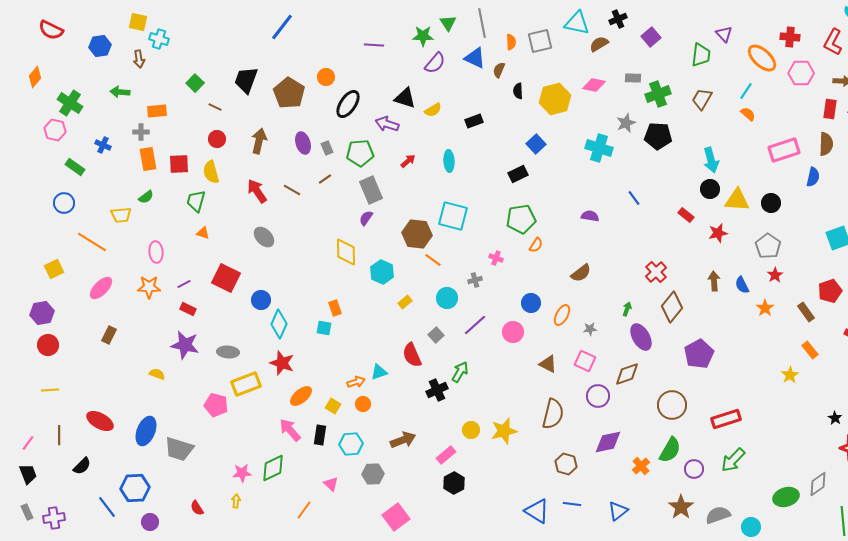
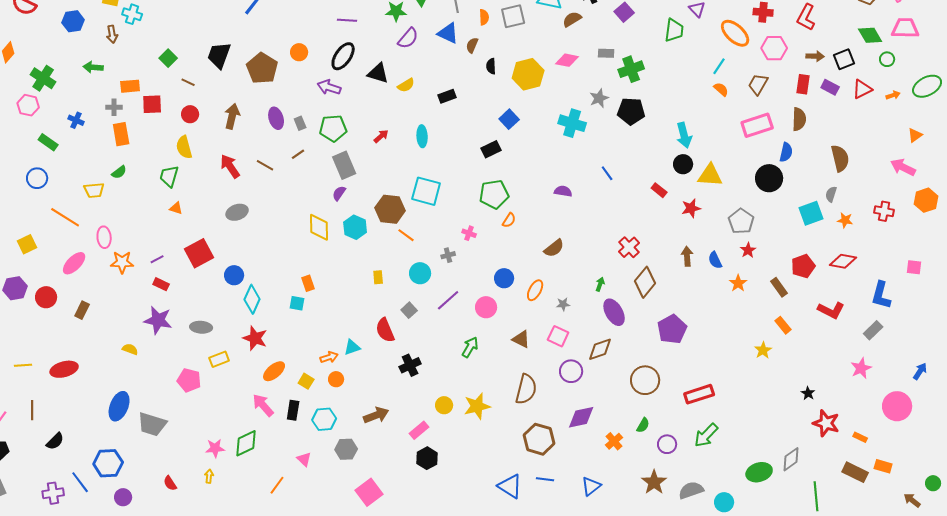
brown trapezoid: (702, 99) -> (758, 84), moved
black ellipse: (348, 104) -> (343, 56), moved
purple arrow: (387, 124) -> (329, 87), moved
red square: (179, 164) -> (152, 104), moved
black circle: (771, 203) -> (769, 178), moved, size x1.4
gray ellipse: (264, 237) -> (237, 212), turned -65
pink ellipse: (156, 252) -> (104, 237), moved
cyan hexagon: (382, 272) -> (355, 227), moved
red square: (226, 278) -> (199, 253), turned 36
yellow rectangle: (405, 302) -> (378, 277), turned -56
red circle: (48, 345) -> (46, 297), moved
green arrow: (460, 372) -> (470, 347), moved
yellow rectangle: (246, 384) -> (219, 359), size x0.7
red ellipse: (100, 421) -> (64, 369), moved, turned -44
green semicircle: (670, 450) -> (643, 425), size x0.6
brown hexagon: (566, 464) -> (539, 439), size x1.4
purple cross: (54, 518) -> (53, 493), moved

